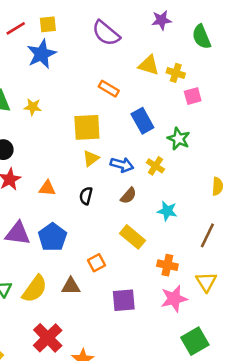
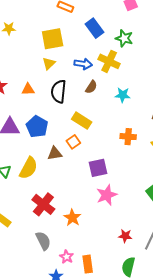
yellow triangle: (91, 158) -> (49, 63), moved
yellow cross: (155, 166) -> (109, 61), size x1.5
black semicircle: (86, 196) -> (59, 91), size x1.6
yellow rectangle: (133, 237) -> (82, 121), moved
brown triangle: (71, 286) -> (55, 153), moved
pink star: (174, 299) -> (107, 195), moved

